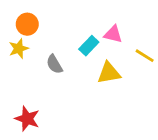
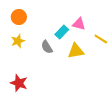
yellow star: (19, 49) -> (18, 41), moved
gray semicircle: (54, 64) -> (47, 47), moved

